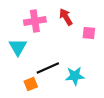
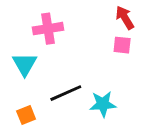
red arrow: (66, 17) -> (125, 18), moved
orange square: (31, 84) -> (26, 115), moved

